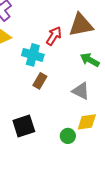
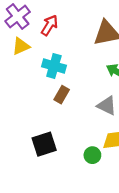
red arrow: (54, 36) -> (50, 25), moved

